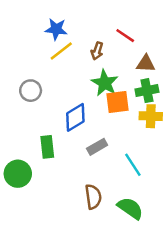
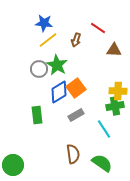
green star: (105, 83) -> (57, 65), moved
gray circle: (31, 91) -> (39, 69), moved
green cross: (147, 91) -> (115, 106), moved
orange square: (118, 102) -> (76, 88), moved, turned -30
green circle: (18, 174) -> (13, 165), moved

